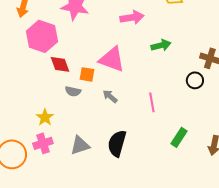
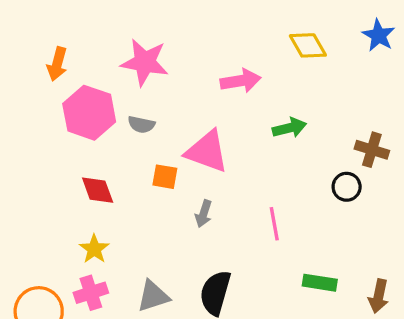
red diamond: (60, 64) -> (98, 190), moved
gray semicircle: (73, 91) -> (141, 125), moved
gray arrow: (110, 96) -> (204, 214), turned -112
green rectangle: (179, 137) -> (320, 283), turned 66

